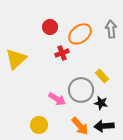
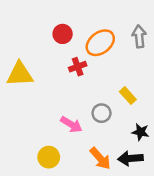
yellow triangle: (16, 59) -> (20, 74), turned 40
gray circle: (81, 90) -> (102, 113), size x0.6
black star: (101, 103) -> (140, 132), moved

